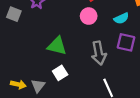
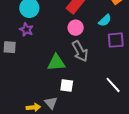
gray arrow: (99, 53) -> (80, 51), moved
white square: (60, 73) -> (67, 85), turned -32

